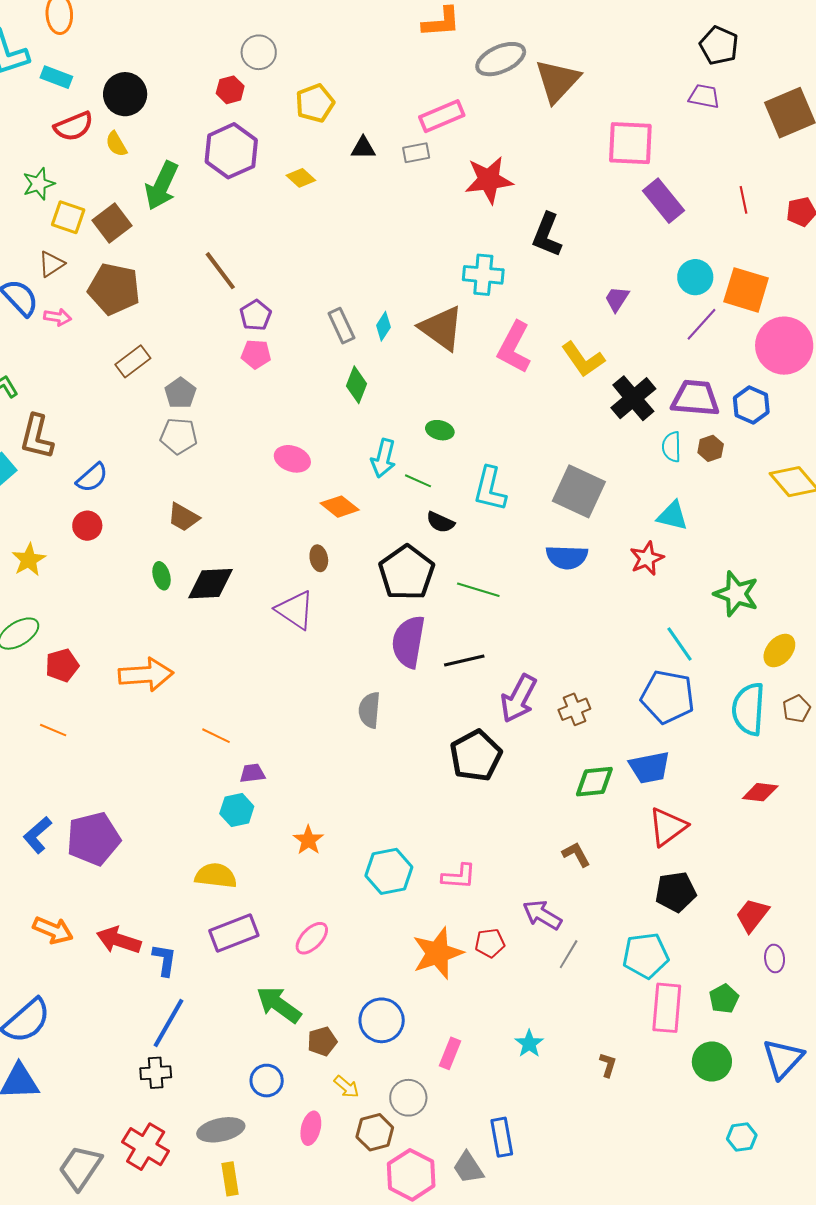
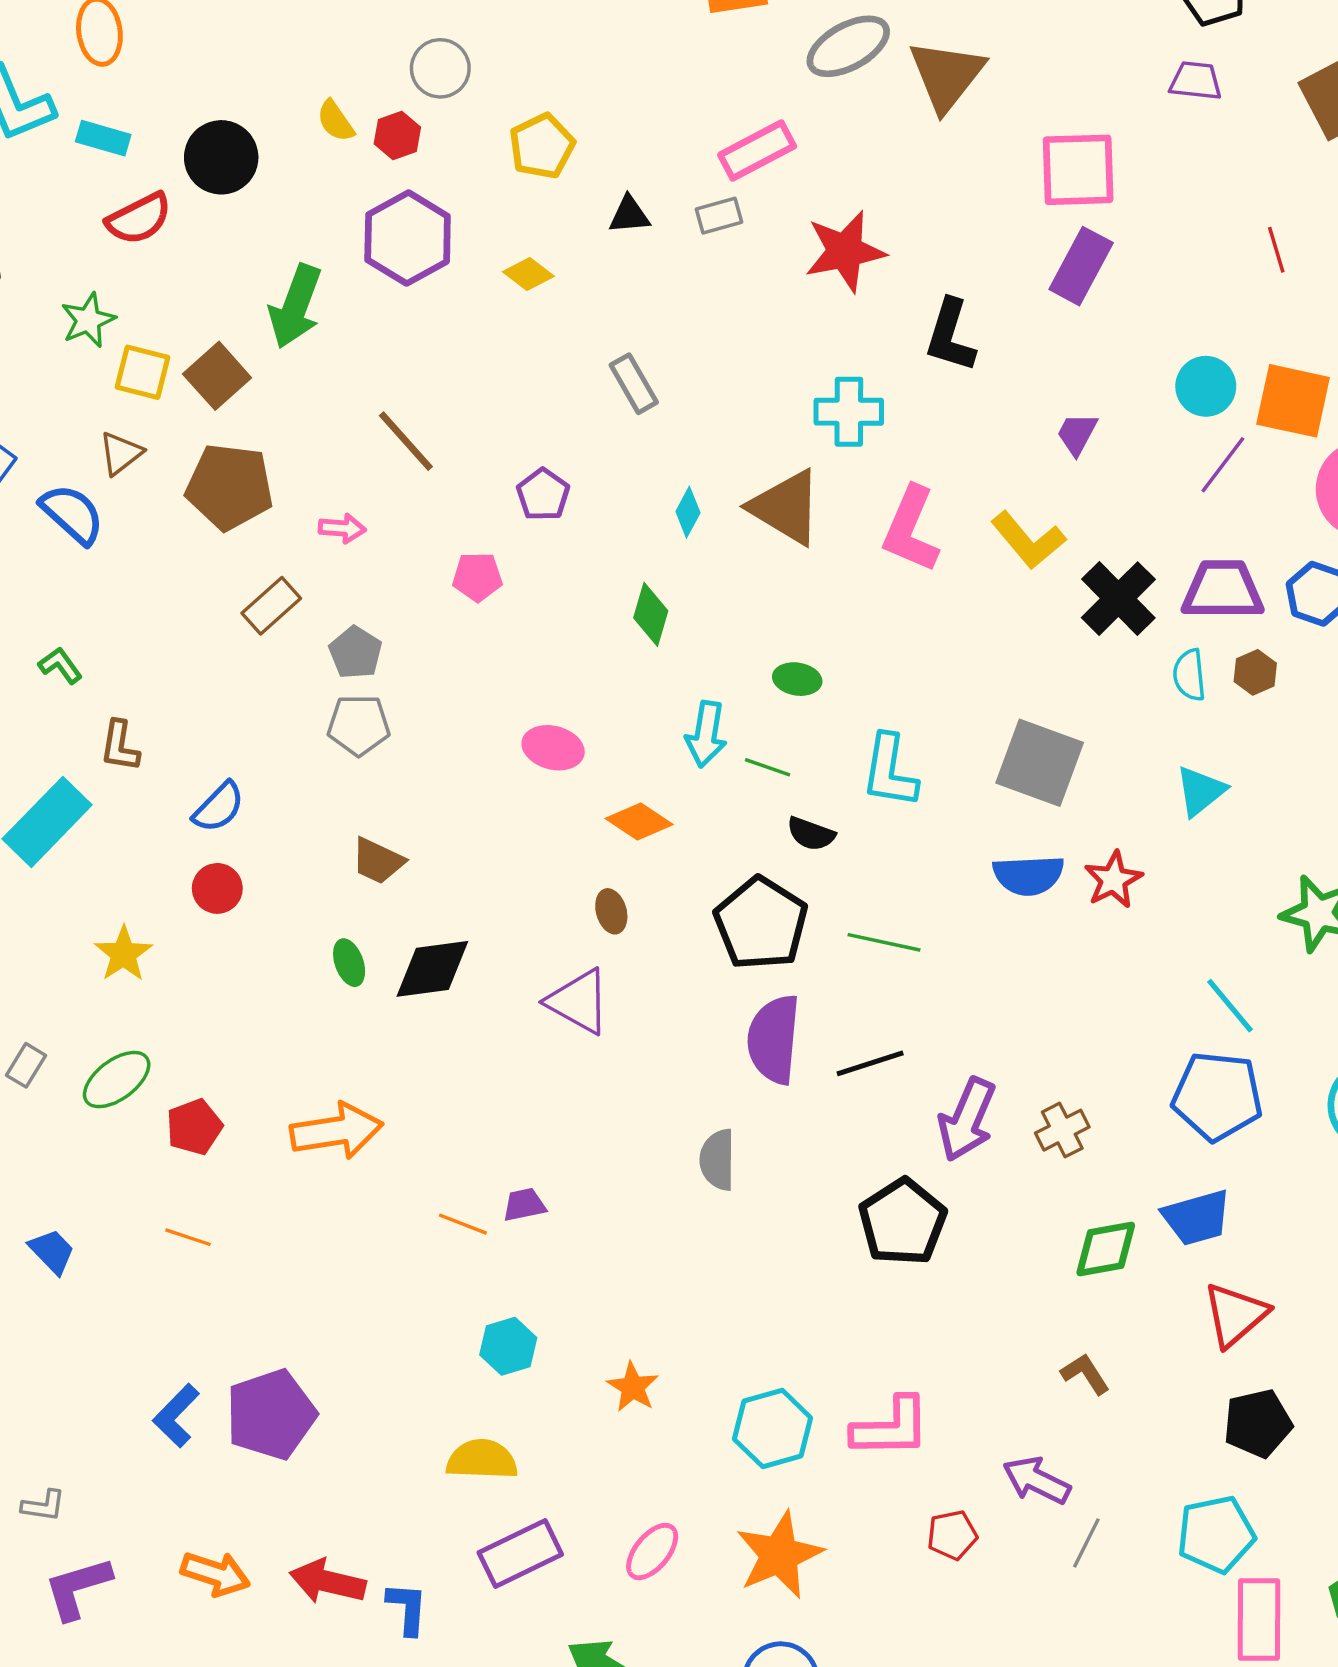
yellow semicircle: (116, 144) -> (335, 121), moved
purple rectangle: (663, 201) -> (1081, 266), moved, turned 72
purple pentagon: (256, 315) -> (543, 495), moved
pink arrow: (58, 317) -> (342, 528), moved
gray rectangle: (341, 326) -> (634, 384), moved
brown L-shape: (37, 437) -> (120, 746), size x0.7
cyan triangle: (673, 516) -> (1201, 791), turned -48
red star: (647, 558) -> (1113, 880), moved
purple trapezoid: (252, 773) -> (524, 1205), moved
pink L-shape: (459, 877) -> (891, 1427), size x1.4
orange star: (438, 953) -> (779, 1555), moved

